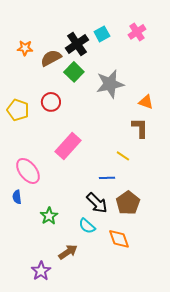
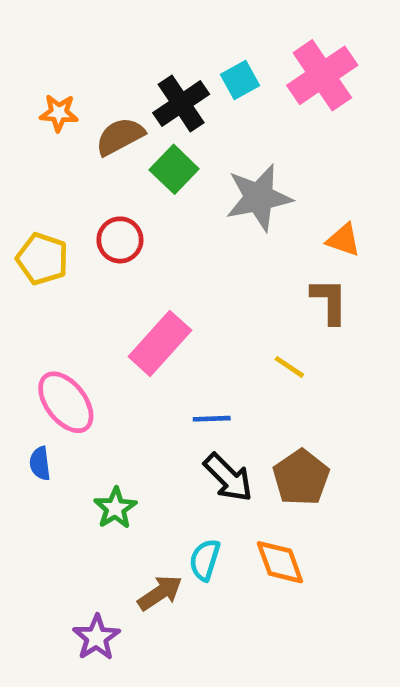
pink cross: (137, 32) -> (322, 75), size x1.6
blue line: (107, 178) -> (212, 419), moved
cyan semicircle: (87, 226) -> (205, 560), moved, turned 66

